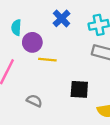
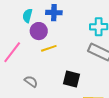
blue cross: (62, 18) -> (54, 13), moved, turned 35
yellow line: (47, 60) -> (49, 48), turned -35

